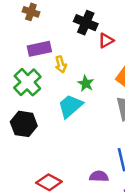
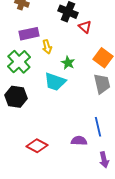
red triangle: (106, 41) -> (85, 27), turned -48
cyan trapezoid: (70, 106) -> (55, 82), turned -120

